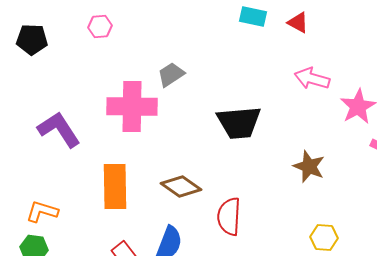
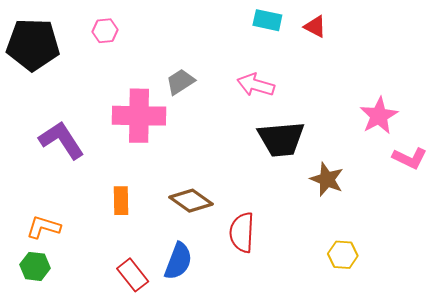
black pentagon: (32, 40) -> (33, 45), size x1.6
pink arrow: (312, 78) -> (256, 85), moved
black trapezoid: (239, 122) -> (281, 139), moved
orange rectangle: (115, 186) -> (121, 201), size x0.6

